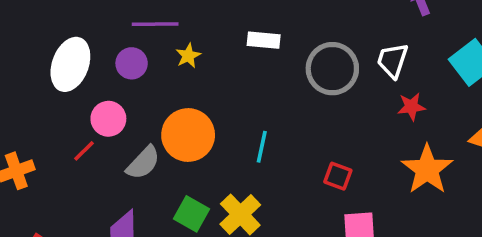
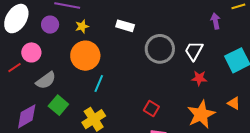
orange circle: (188, 135) -> (85, 56), moved
cyan line: (262, 147) -> (99, 83), moved
green square: (192, 214) -> (58, 105), moved

